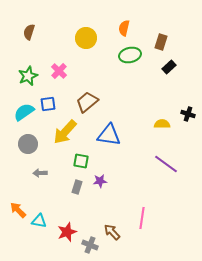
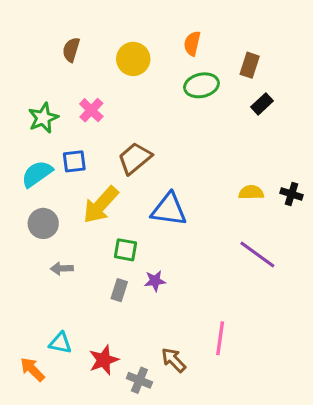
brown semicircle: (29, 32) -> (71, 50), moved
black cross: (188, 114) -> (292, 194), moved
orange arrow: (18, 210) -> (32, 369), moved

